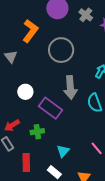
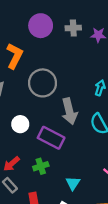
gray cross: (86, 15) -> (73, 28), turned -32
gray circle: (61, 50) -> (43, 83), moved

